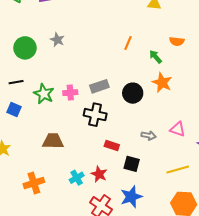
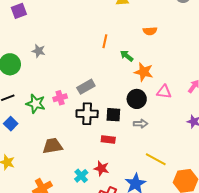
green arrow: (156, 57) -> (127, 56), moved
black circle: (133, 93) -> (137, 99), moved
blue square: (14, 110) -> (11, 124), turned 32
pink triangle: (178, 129) -> (164, 92), moved
black square: (132, 164) -> (113, 115), moved
yellow line: (178, 169) -> (156, 159), moved, turned 55

